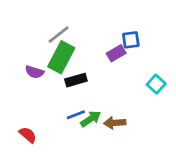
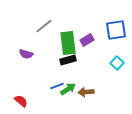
blue square: (131, 40) -> (116, 30), moved, size x1.5
green rectangle: (61, 57) -> (68, 43), moved, turned -35
black rectangle: (76, 80) -> (68, 60), moved

